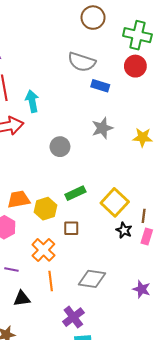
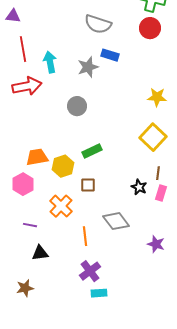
blue rectangle: (100, 86) -> (110, 55), moved
gray star: (102, 128) -> (88, 67), moved
yellow square: (115, 202) -> (153, 137), moved
gray diamond: (92, 279) -> (116, 221), moved, turned 44
orange line: (51, 281) -> (85, 236), moved

